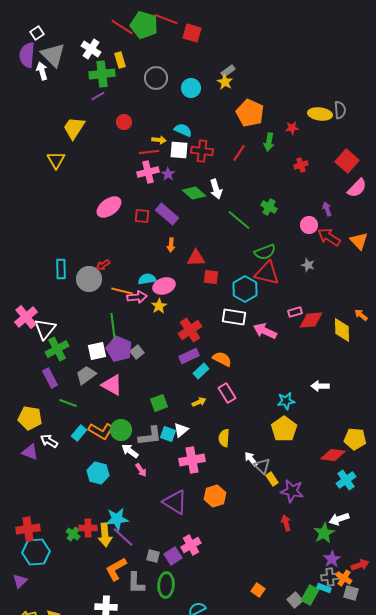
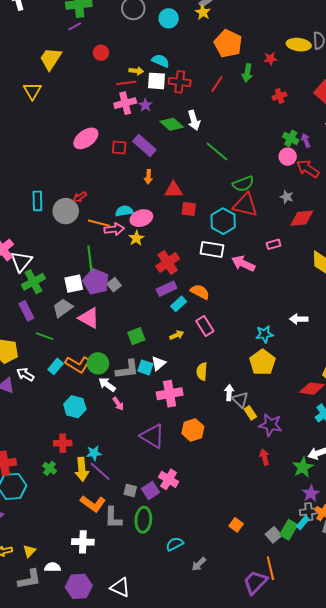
green cross: (269, 207) -> (291, 138), moved
red diamond: (311, 320) -> (302, 218), moved
white arrow: (251, 459) -> (229, 393), turned 42
cyan star: (117, 519) -> (94, 453), size x0.7
red cross: (88, 528) -> (63, 443), moved
pink cross: (191, 545) -> (169, 479), turned -30
orange L-shape: (116, 569) -> (93, 504), turned -115
cyan rectangle: (324, 588) -> (303, 523), turned -72

